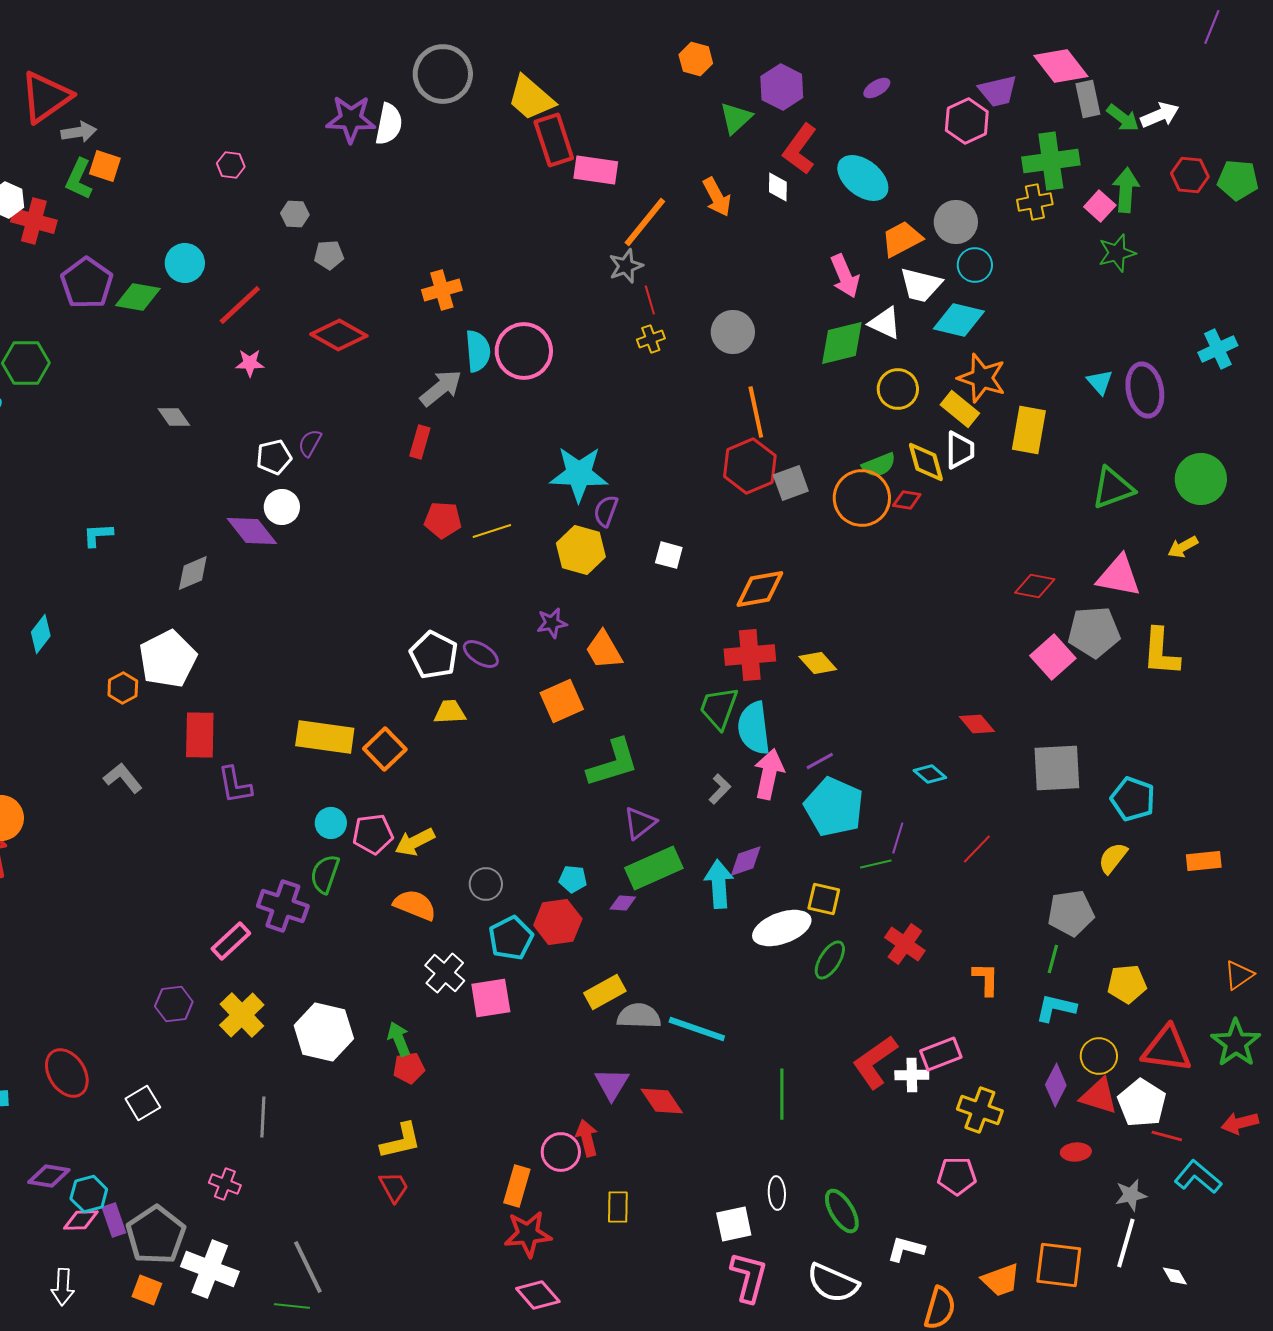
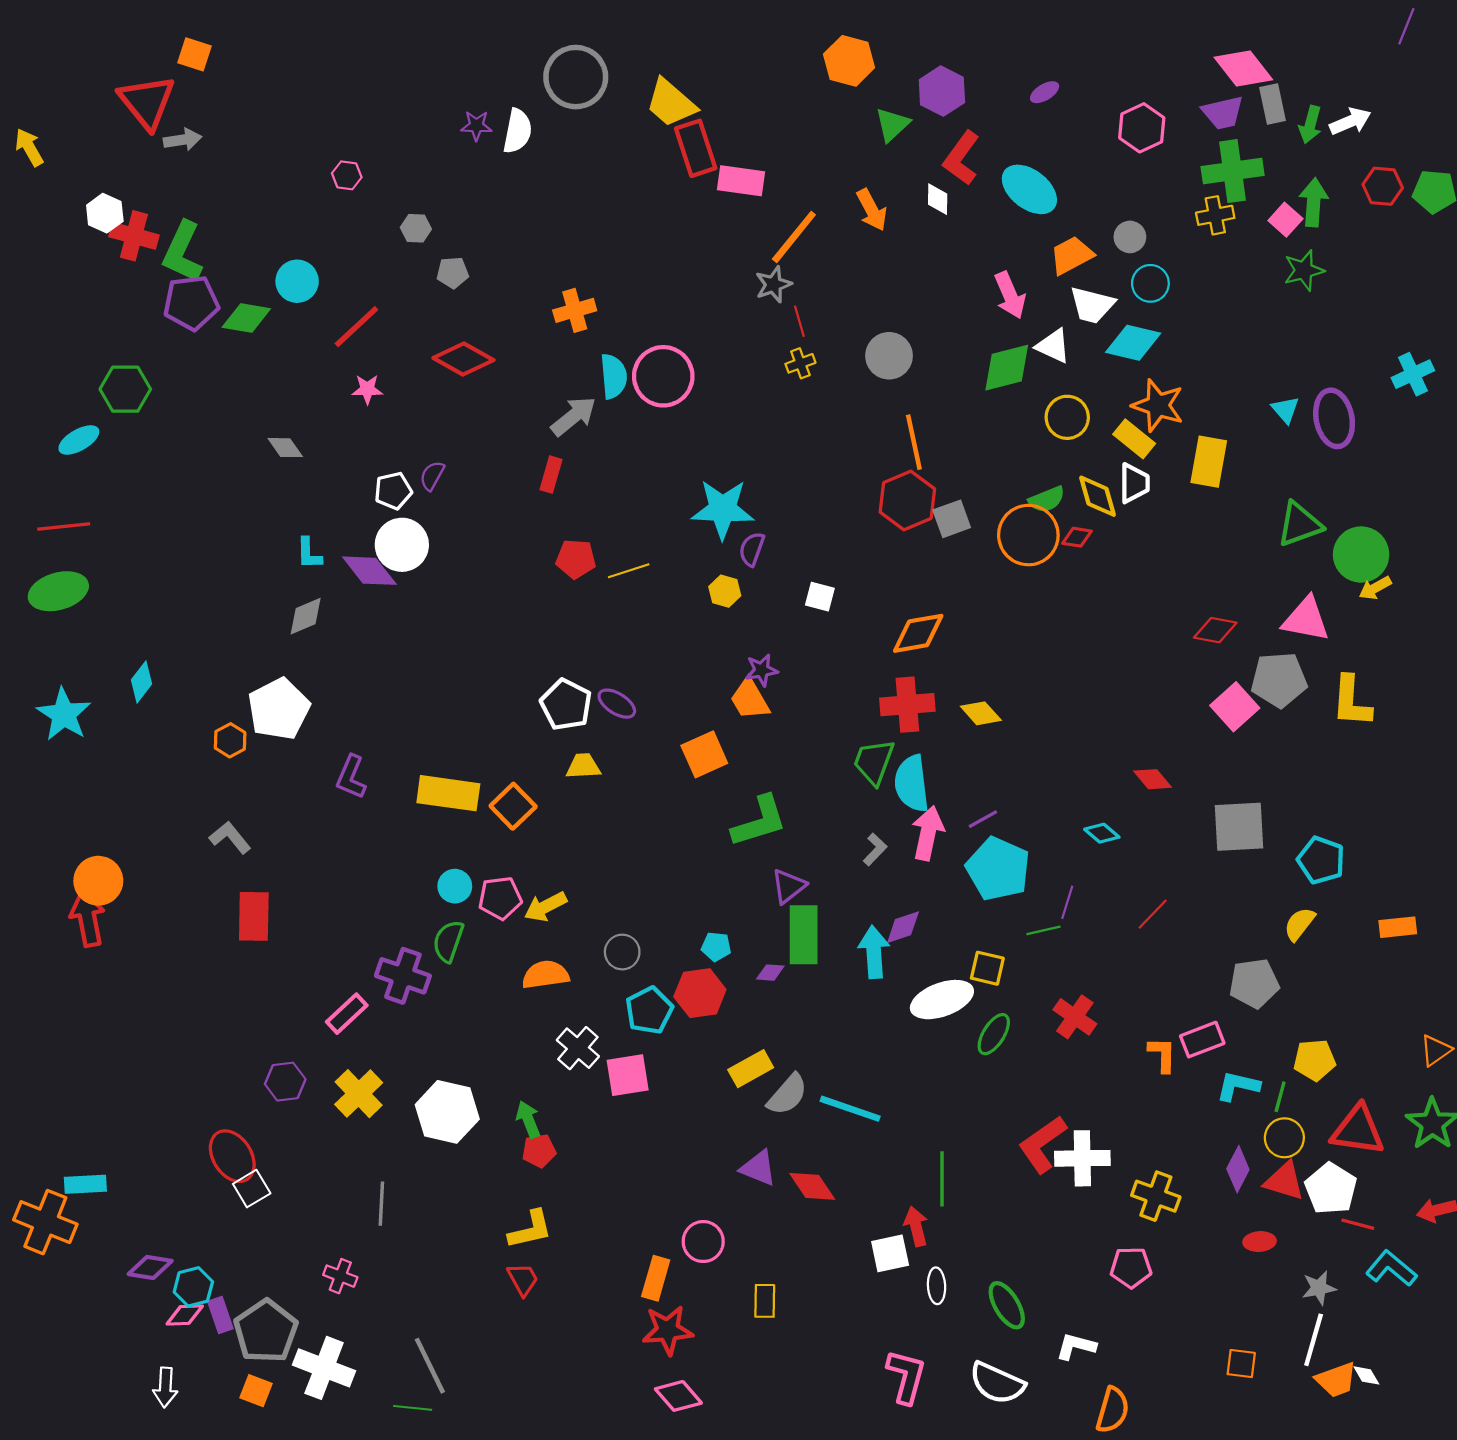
orange hexagon: (696, 59) -> (849, 61), size x1.4
purple trapezoid: (998, 91) -> (1223, 113), moved
red triangle: (46, 97) -> (147, 102), turned -34
green arrow: (1123, 118) -> (1310, 125), turned 68
purple star: (351, 119) -> (476, 126), size x0.6
orange square: (105, 166) -> (194, 54), moved
green L-shape: (79, 179) -> (183, 252), moved, size x1.4
gray circle: (956, 222) -> (1130, 237), size x0.7
purple pentagon: (87, 283) -> (191, 303), turned 30
green circle: (1201, 479) -> (1361, 555), moved
white circle: (282, 507) -> (402, 545), size x1.4
cyan L-shape: (98, 535) -> (309, 553), moved, turned -88
yellow hexagon: (581, 550) -> (725, 591), size x0.6
purple star: (552, 623) -> (762, 670), moved
red rectangle: (200, 735) -> (254, 916), moved
purple L-shape: (235, 785) -> (351, 777), moved, turned 33
green rectangle: (654, 868) -> (804, 935), turned -66
orange semicircle: (415, 905) -> (546, 975), turned -30
green line: (1053, 959) -> (1280, 1097), moved
gray semicircle: (639, 1016) -> (787, 1095), turned 129
pink rectangle: (941, 1054) -> (1202, 1040), moved
red ellipse: (67, 1073) -> (232, 1156), moved
white cross: (912, 1075) -> (1082, 1158), size x1.5
purple triangle: (612, 1084) -> (758, 1168), turned -39
red arrow: (587, 1138) -> (916, 1226), moved
white square: (734, 1224) -> (890, 1253), moved
orange square: (1059, 1265) -> (1241, 1364), size x0.6
orange trapezoid: (1001, 1280) -> (1336, 1380), moved

